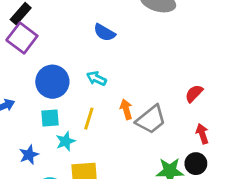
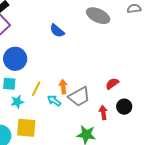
cyan arrow: (96, 78) -> (54, 101), moved
red arrow: (202, 134) -> (103, 113), moved
black circle: (196, 164) -> (124, 107), moved

